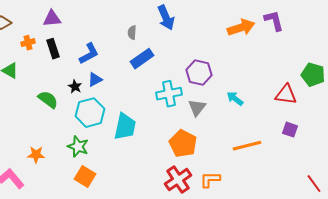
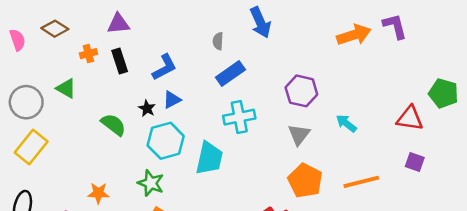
cyan cross: (169, 94) -> (239, 117), moved
orange pentagon: (183, 144) -> (305, 181), moved

